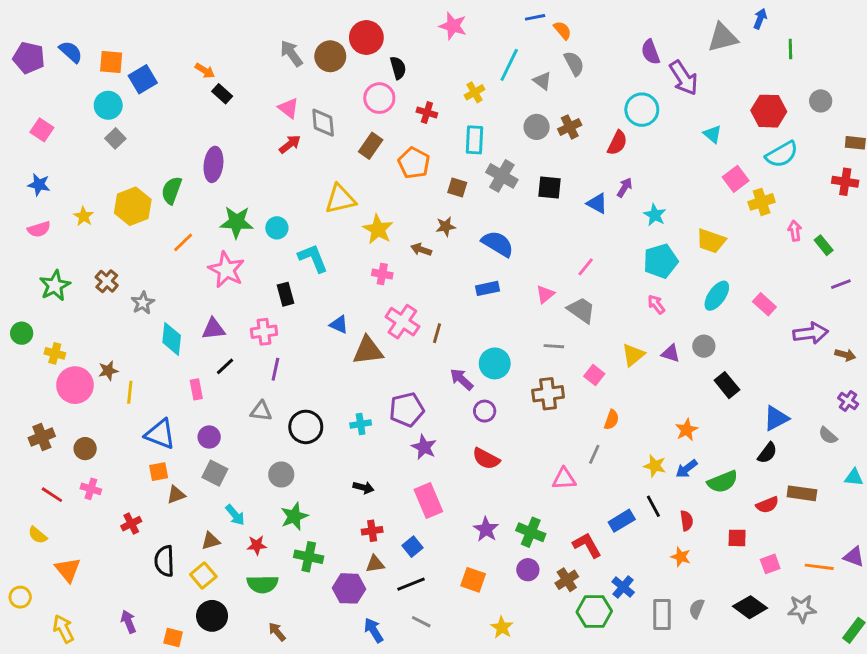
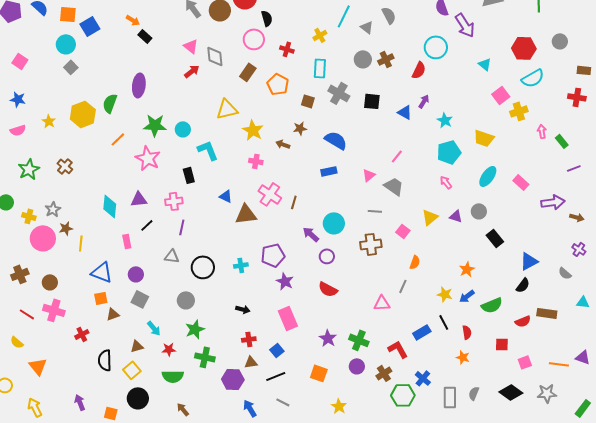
gray star: (143, 303) -> (53, 209), moved
pink cross: (91, 489) -> (54, 310), size x1.5

